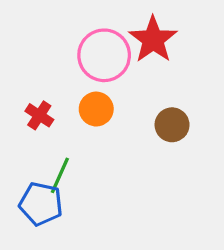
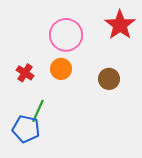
red star: (153, 40) -> (120, 25), moved

